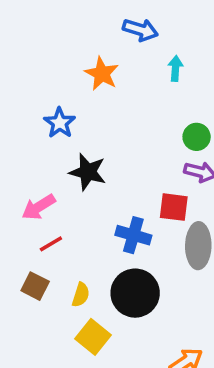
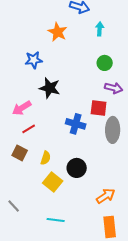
blue star: (60, 123) -> (34, 60), turned 30
green circle: (197, 137) -> (105, 63), moved
black circle: (135, 293) -> (77, 168), moved, size x0.7

